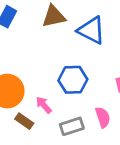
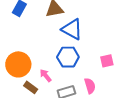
blue triangle: (91, 30) -> (72, 29), moved

